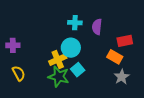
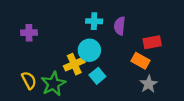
purple cross: (13, 45) -> (29, 33), moved
green star: (59, 77) -> (53, 84), moved, turned 30

